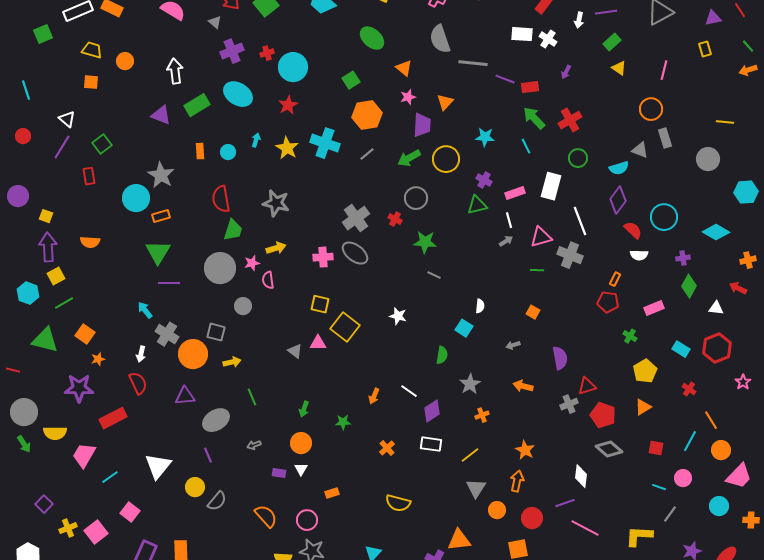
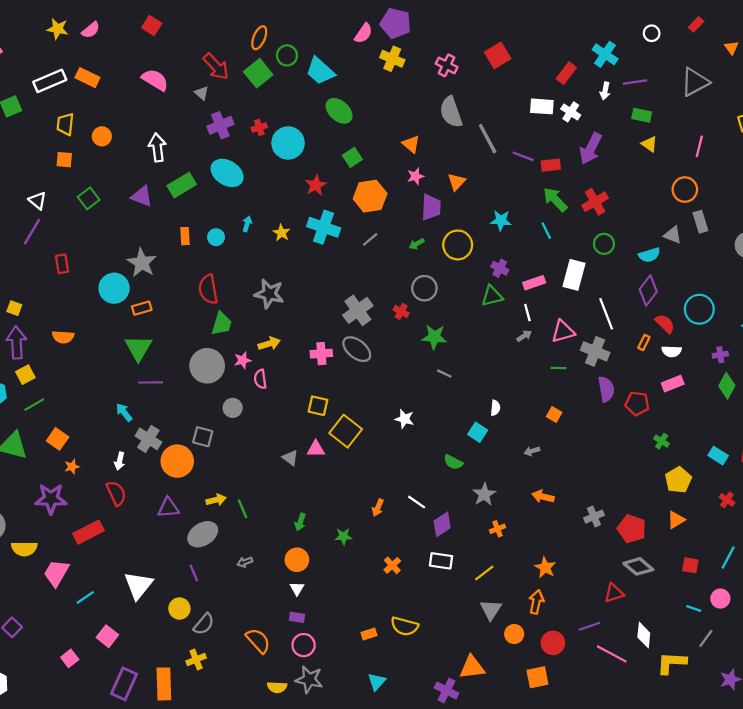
green ellipse: (372, 38) -> (339, 111), moved
green rectangle: (612, 42) -> (642, 115), turned 54
yellow trapezoid: (92, 50) -> (65, 124), turned -100
gray line: (473, 63) -> (488, 139), turned 56
purple arrow: (566, 72) -> (591, 149), size x2.0
red star: (288, 105) -> (316, 185), moved
green square: (102, 144) -> (89, 198), moved
yellow star: (287, 148) -> (281, 233), size x0.7
green arrow: (409, 158) -> (417, 244), size x0.6
orange rectangle: (615, 279) -> (644, 342), moved
pink rectangle: (654, 308) -> (673, 384), moved
green semicircle: (442, 355) -> (453, 462), turned 108
purple semicircle: (560, 358) -> (606, 389), moved
yellow arrow: (232, 362) -> (216, 500), moved
red triangle: (587, 386) -> (614, 593), moved
purple rectangle: (279, 473) -> (297, 617), moved
white diamond: (581, 476) -> (644, 635), moved
orange rectangle: (332, 493) -> (369, 634), moved
yellow cross: (68, 528) -> (196, 659), moved
pink square: (96, 532) -> (70, 658), size x0.7

